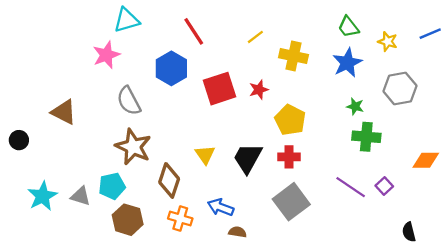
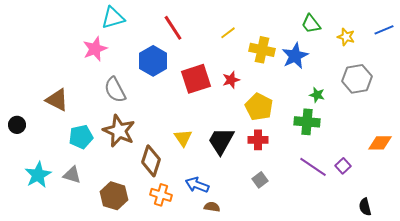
blue star: (347, 63) -> (295, 56), moved
green cross: (366, 137) -> (307, 122), moved
cyan pentagon: (112, 186) -> (81, 137), moved
gray square: (291, 202) -> (260, 180), size x0.5

